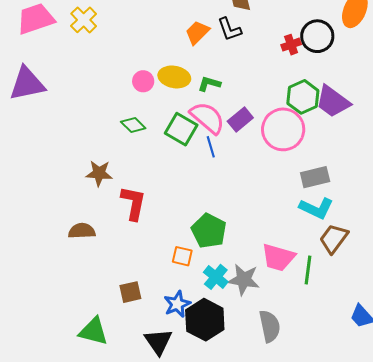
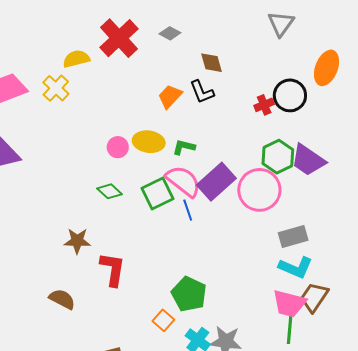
purple rectangle: (240, 119) -> (216, 182), size x1.5
green square: (181, 129) -> (157, 194), turned 36
brown semicircle: (82, 231) -> (62, 299), turned 32
orange square: (182, 256) -> (163, 320), turned 30
pink trapezoid: (278, 257) -> (289, 303), moved

